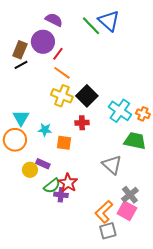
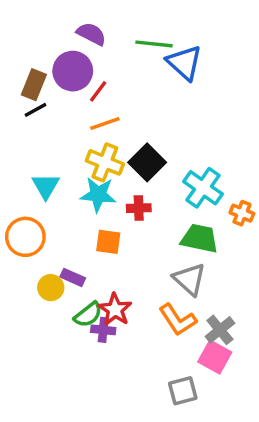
blue triangle: (109, 21) -> (184, 63), moved
green line: (91, 26) -> (154, 44), turned -40
orange line: (62, 73) -> (105, 123), turned -54
orange cross: (143, 114) -> (242, 213), moved
cyan triangle: (21, 118) -> (46, 186), moved
cyan star: (45, 130) -> (98, 195), moved, size x1.5
green trapezoid: (135, 141) -> (200, 239), moved
orange L-shape: (104, 212) -> (178, 320), moved, turned -80

